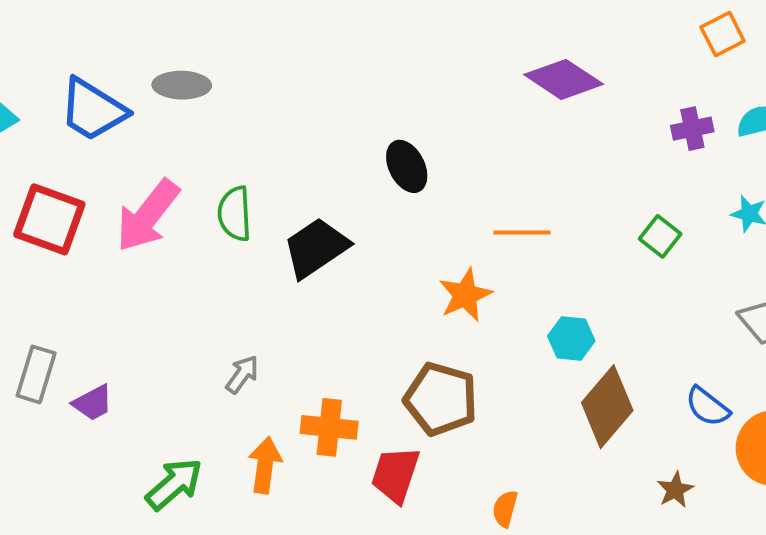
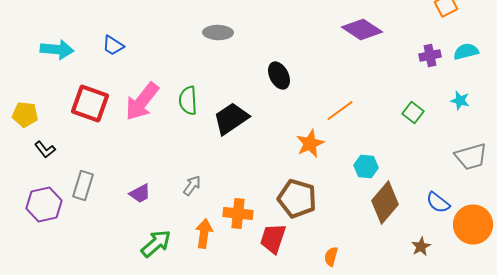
gray ellipse: (182, 85) -> (218, 33), moved
blue trapezoid: (93, 110) -> (113, 46), size x0.6
orange line: (522, 233) -> (340, 111), turned -36
purple trapezoid: (93, 403) -> (140, 194), moved

